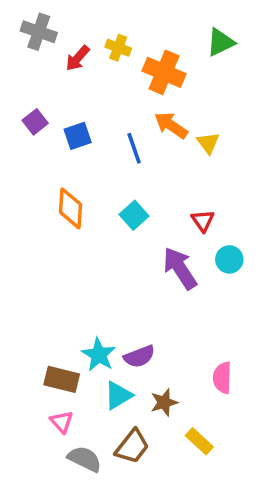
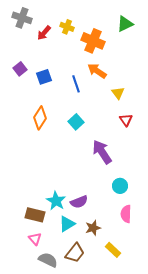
yellow triangle: (208, 143) -> (118, 93), moved
orange diamond: (70, 208) -> (40, 118), turned 30
red triangle: (203, 221) -> (126, 120), moved
cyan circle: (229, 259) -> (120, 186), moved

